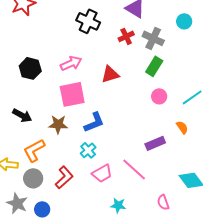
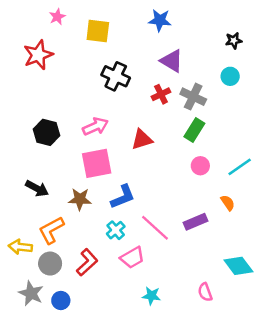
pink line: (134, 169) -> (155, 228), moved

